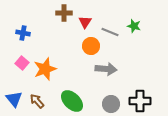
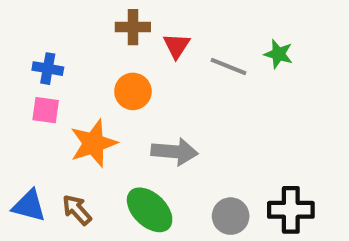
orange circle: (91, 46) -> (133, 91), moved
pink square: (22, 63) -> (46, 110), moved, turned -32
gray arrow: (106, 69) -> (174, 152), moved
blue triangle: (14, 99) -> (29, 206), turned -36

